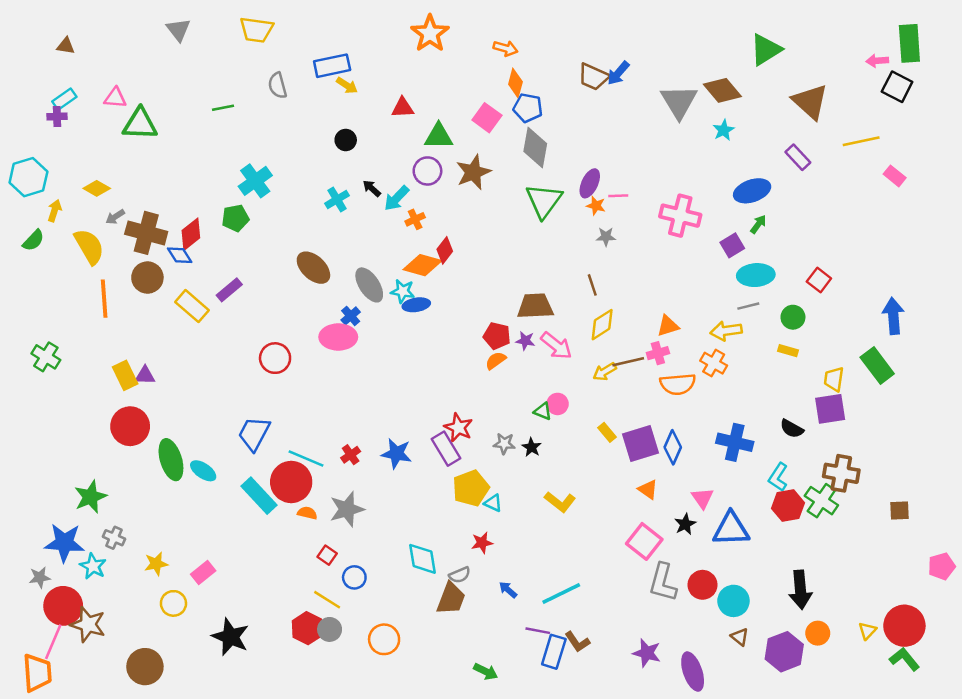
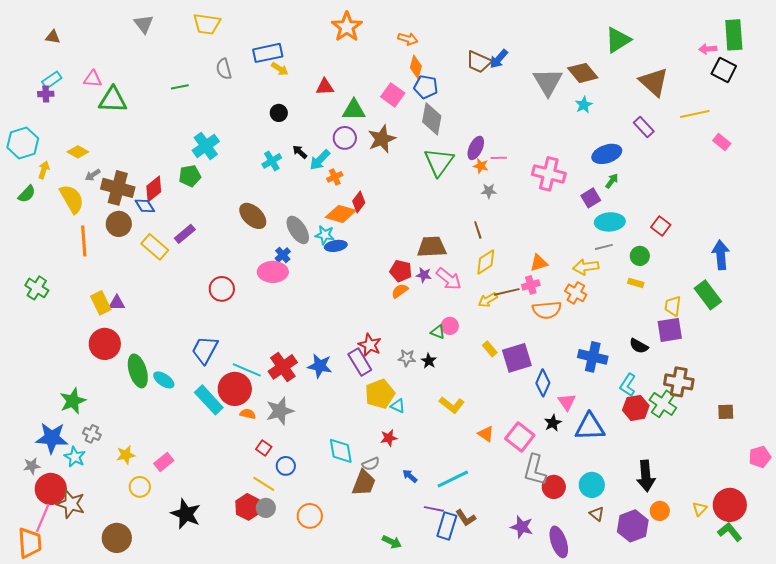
blue diamond: (673, 447) -> (543, 383), moved
red cross: (351, 455) -> (283, 367), size x1.8
orange triangle: (648, 489) -> (486, 434), moved
red circle: (703, 585) -> (554, 487), moved

